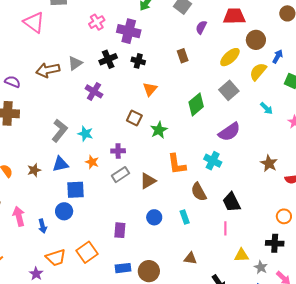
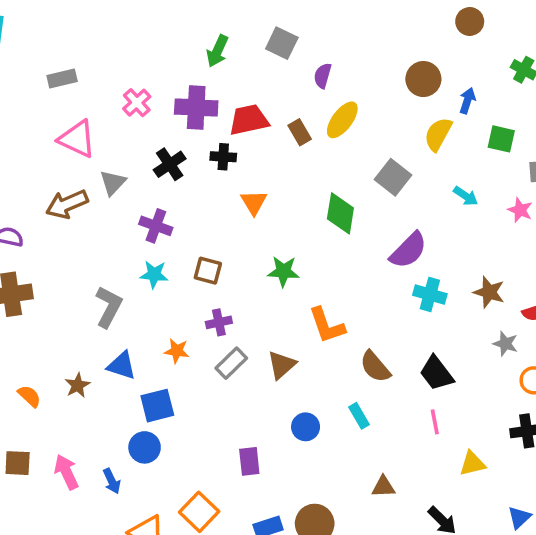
red trapezoid: (234, 16) -> (249, 120), moved
pink triangle: (34, 22) -> (77, 139), moved
yellow ellipse: (230, 57) -> (342, 120), moved
green diamond: (196, 104) -> (340, 213), turned -30
brown square: (134, 118) -> (208, 271), moved
green star: (159, 130) -> (283, 271), turned -30
cyan star: (85, 134) -> (154, 274), moved
cyan cross: (213, 161) -> (430, 294), moved
blue triangle: (60, 164) -> (122, 366), turned 42
gray star: (261, 267) -> (505, 344), moved

